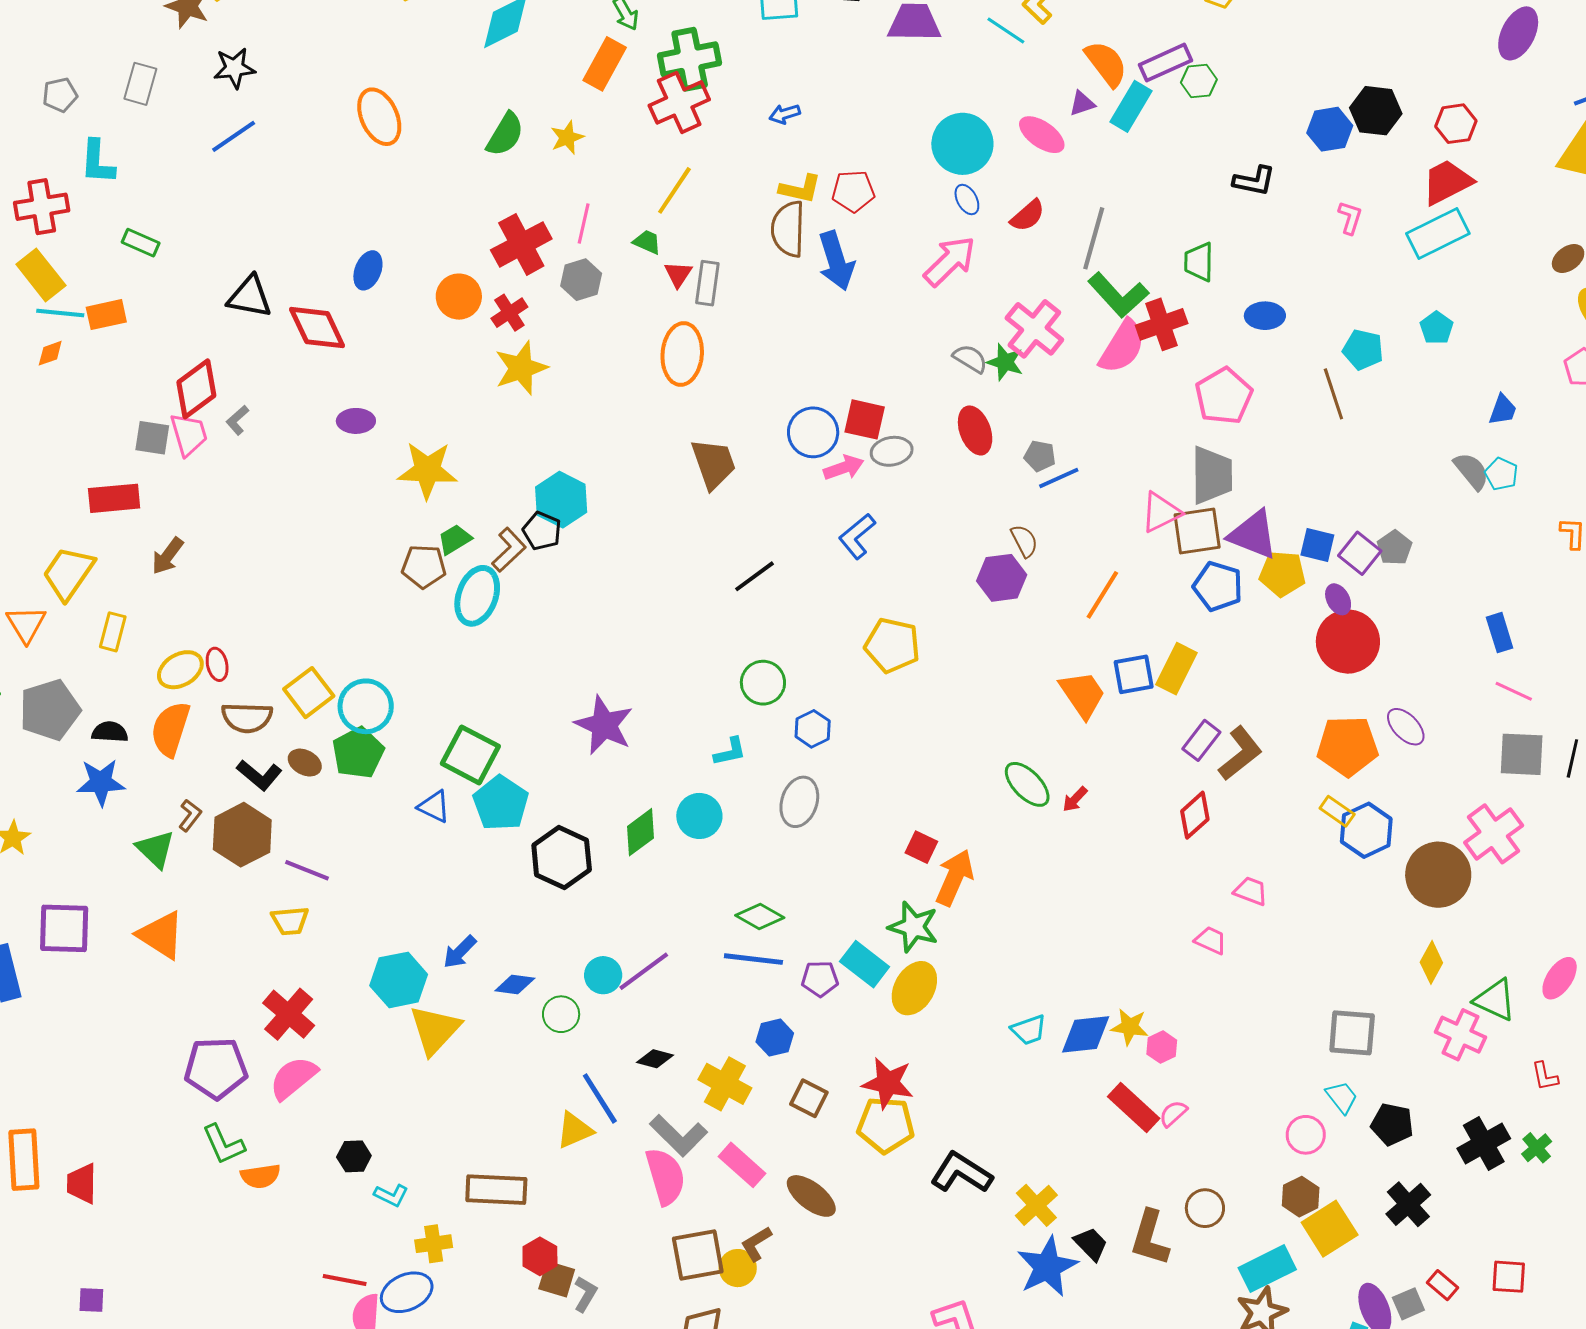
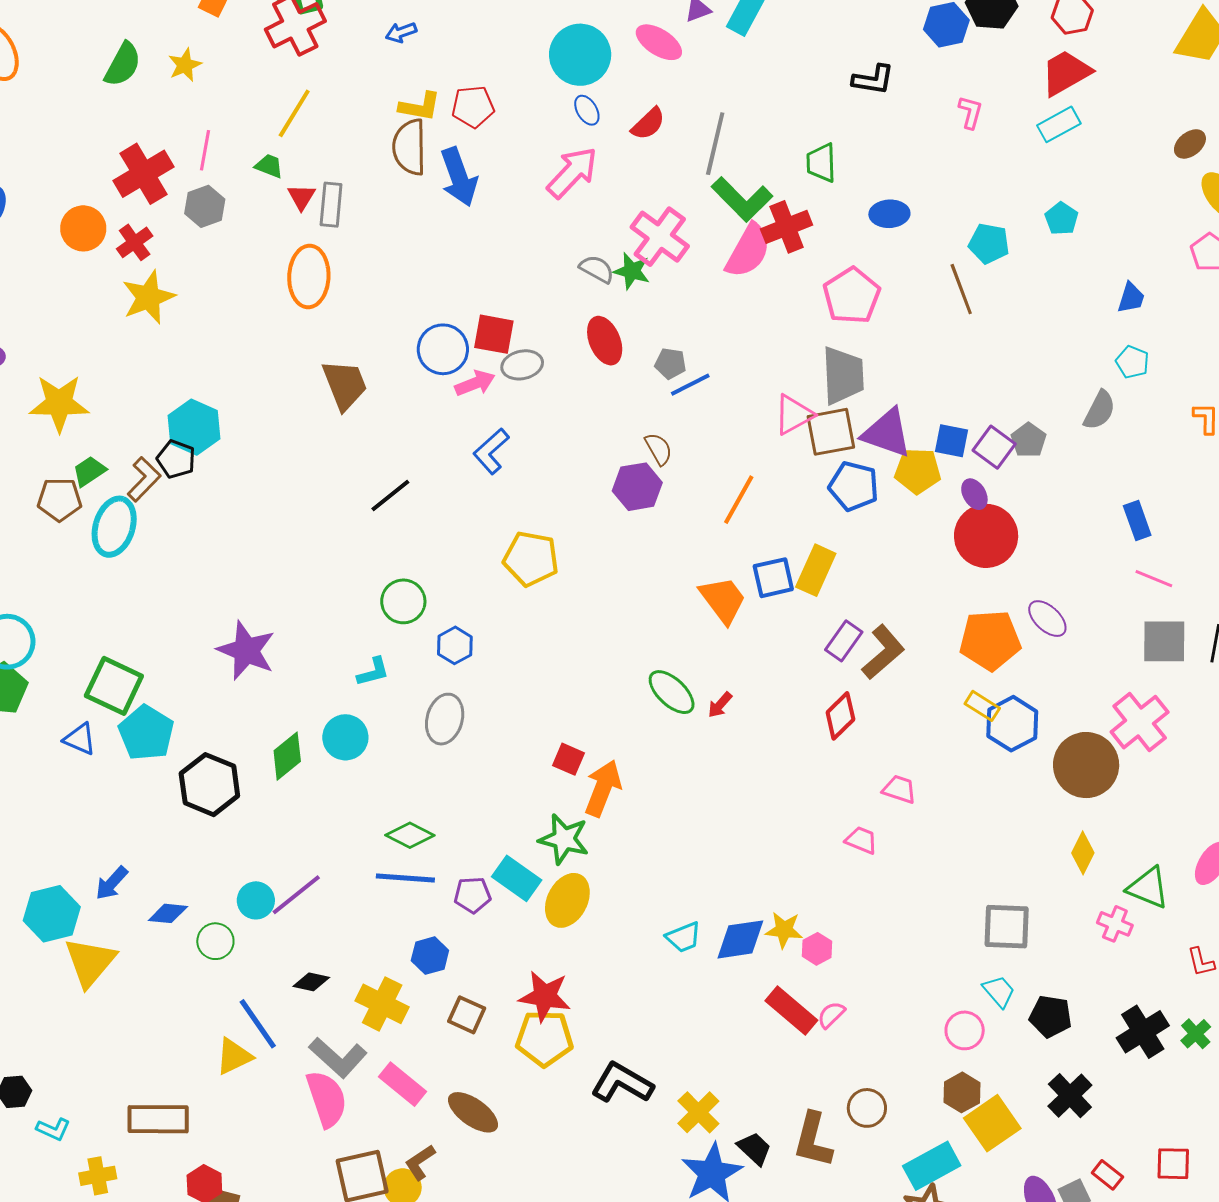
cyan rectangle: (1438, 233) -> (1059, 124), size x0.7
gray semicircle: (1471, 471) -> (1099, 410), moved, turned 69
pink cross: (1460, 1035) -> (1115, 924), size x0.7

